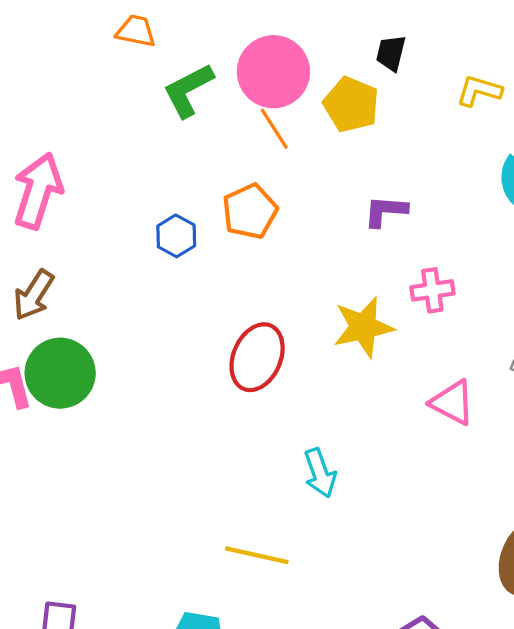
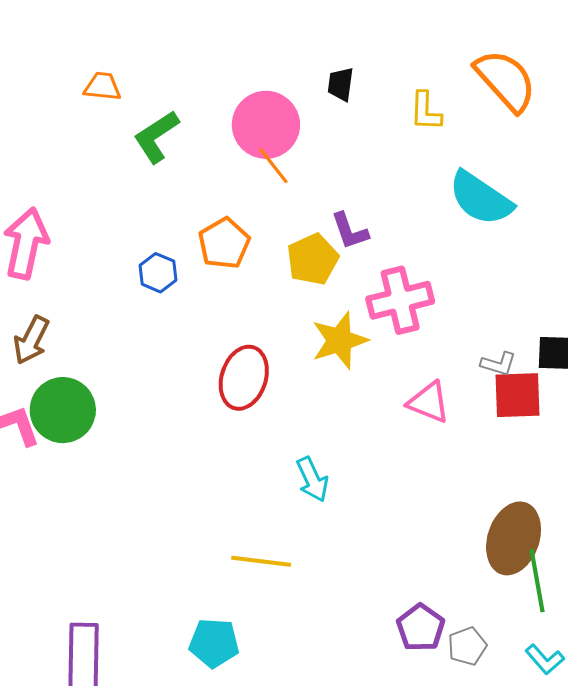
pink circle: (273, 72) -> (266, 125), moved
yellow L-shape: (479, 91) -> (426, 111), turned -99
yellow pentagon: (351, 104) -> (313, 259), moved, turned 30
orange line: (274, 129) -> (273, 166), moved
purple L-shape: (386, 211) -> (350, 231), turned -108
pink cross: (432, 290) -> (400, 300), size x1.6

